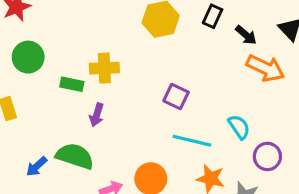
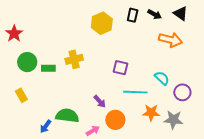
black arrow: (246, 35) -> (155, 14), moved
green rectangle: (72, 84) -> (48, 68), moved
purple arrow: (97, 115) -> (100, 101), moved, turned -48

